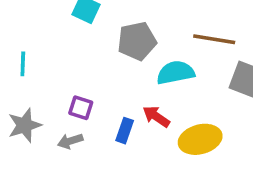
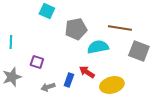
purple square: (81, 108) -> (37, 62), moved
gray arrow: (70, 141) -> (48, 87), moved

